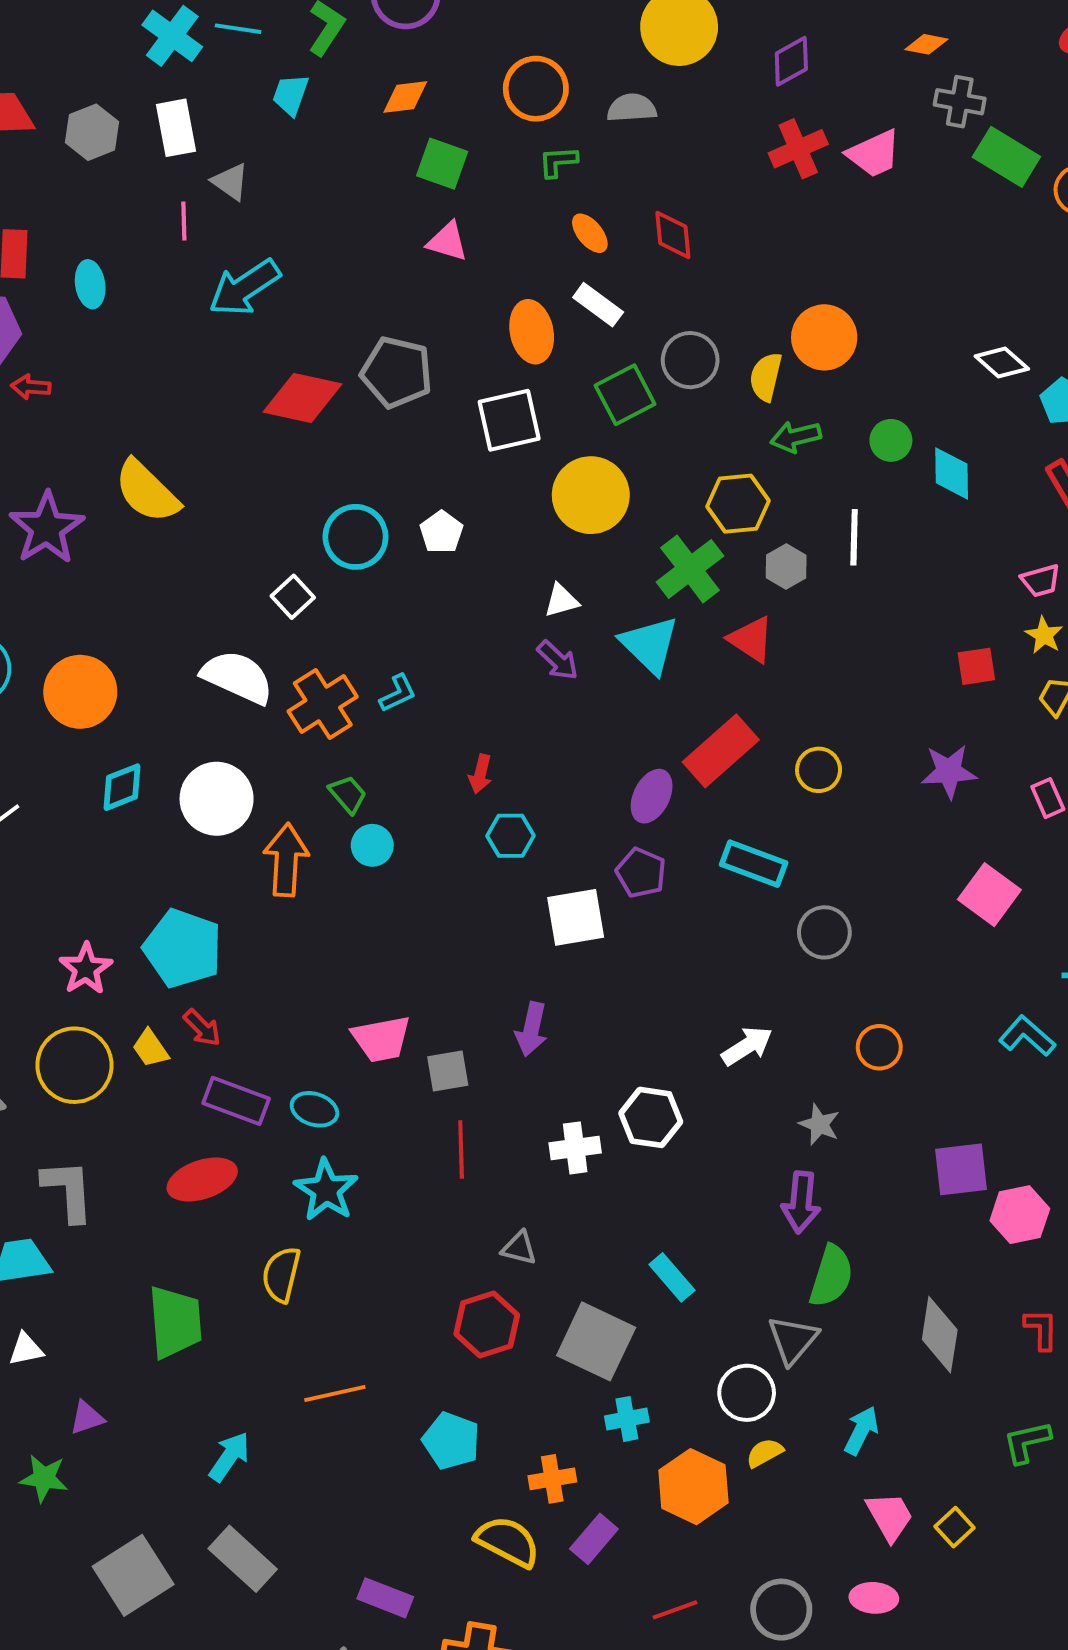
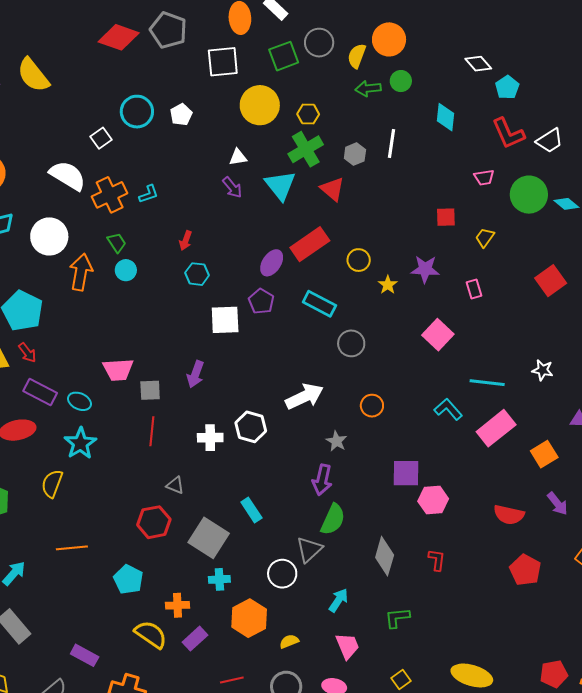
green circle: (891, 440) -> (401, 81), moved
yellow hexagon: (738, 504) -> (308, 114), moved, size x0.7
yellow star: (1044, 635) -> (388, 285), moved
white arrow: (747, 1046) -> (305, 397), size x1.4
green L-shape: (1027, 1442) -> (397, 618), moved
yellow semicircle: (765, 1453) -> (289, 641), moved
yellow square: (955, 1527) -> (401, 680), moved

